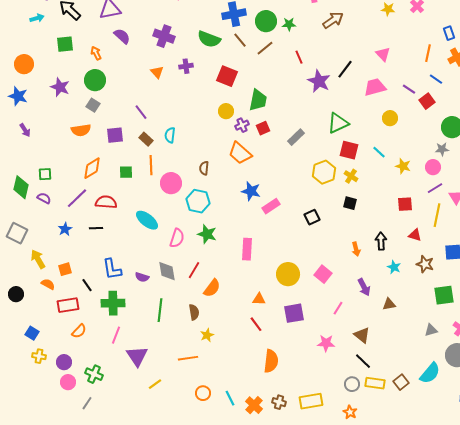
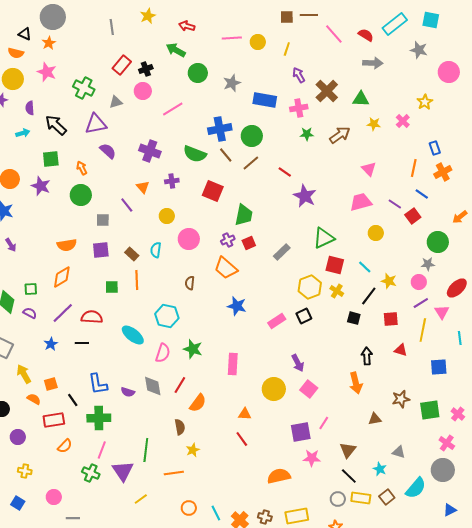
brown arrow: (333, 20) -> (340, 135), moved
green star: (289, 24) -> (307, 134), moved
red line: (299, 57) -> (285, 172), turned -32
black line: (345, 69) -> (369, 296), moved
purple star: (60, 87) -> (41, 186), moved
gray square: (93, 105) -> (103, 220), moved, turned -32
yellow circle: (226, 111) -> (167, 216), moved
purple line: (141, 112) -> (127, 205), moved
orange diamond: (92, 168) -> (62, 277), moved
pink circle: (171, 183) -> (189, 239), moved
cyan hexagon: (198, 201) -> (167, 316), moved
black square: (350, 203) -> (354, 318), moved
pink rectangle: (271, 206) -> (277, 321), moved
black square: (312, 217) -> (304, 316), moved
orange arrow: (356, 249) -> (356, 383), moved, size x1.5
brown star: (425, 264) -> (401, 399), moved, turned -30
cyan star: (394, 267) -> (380, 469), moved
purple arrow: (364, 287) -> (298, 363), moved
green line: (160, 310) -> (146, 450), moved
purple square: (294, 313) -> (301, 432), moved
gray triangle: (431, 330) -> (399, 452), moved, turned 32
blue square: (32, 333) -> (18, 503), moved
brown triangle: (362, 335) -> (348, 450), turned 30
orange semicircle: (271, 361) -> (279, 476), moved, turned -110
purple circle: (64, 362) -> (18, 437), moved
green cross: (94, 374) -> (91, 473), moved
gray line: (87, 403) -> (73, 518), turned 56

